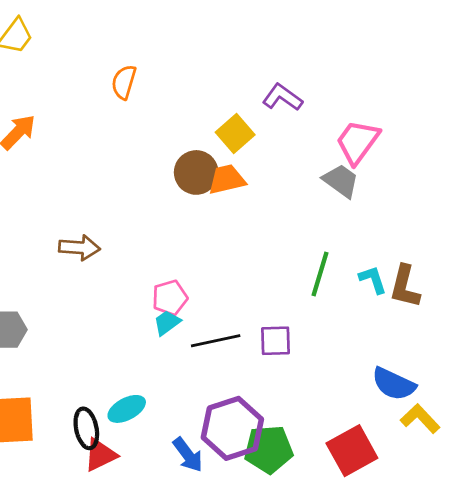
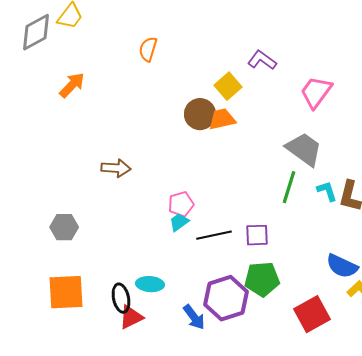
gray trapezoid: (341, 181) -> (304, 149), moved, size x1.4
cyan ellipse: (127, 409) -> (150, 284), turned 32
green pentagon: (269, 449) -> (262, 279), moved

